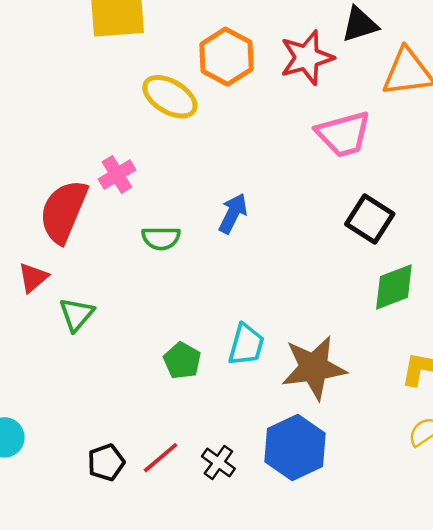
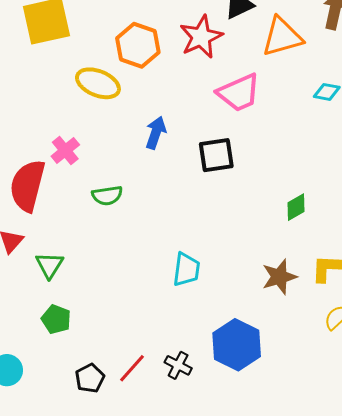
blue arrow: (233, 213) -> (156, 133), moved
black square: (370, 219) -> (216, 155), moved, turned -33
green diamond: (394, 287) -> (296, 207), size x0.7
green pentagon: (182, 361) -> (56, 319), moved
brown star: (314, 368) -> (279, 277), moved, size x0.7

